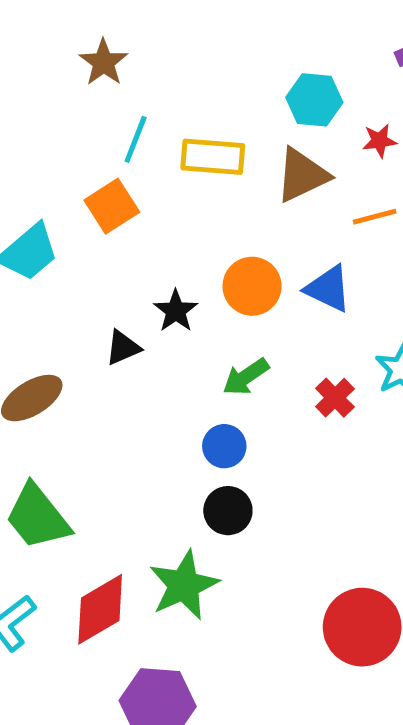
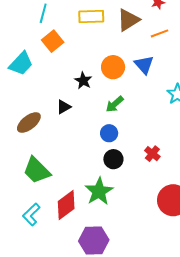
cyan line: (136, 139) -> (43, 13), moved
blue triangle: (328, 289) -> (144, 65), turned 30
black triangle: (123, 348) -> (64, 107), moved
red cross: (335, 398) -> (152, 154), moved

